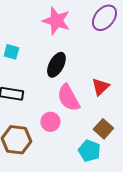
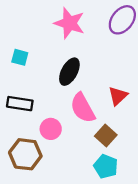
pink circle: (50, 122) -> (51, 129), moved
brown square: (103, 129) -> (106, 136), moved

